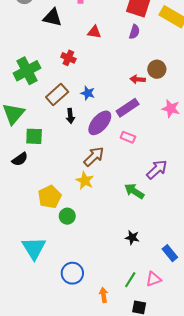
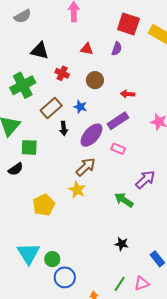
black triangle: (52, 17) -> (40, 51), moved
purple semicircle: (134, 32) -> (117, 49), moved
brown circle: (157, 69) -> (95, 80), moved
green circle: (67, 216) -> (52, 259), moved

